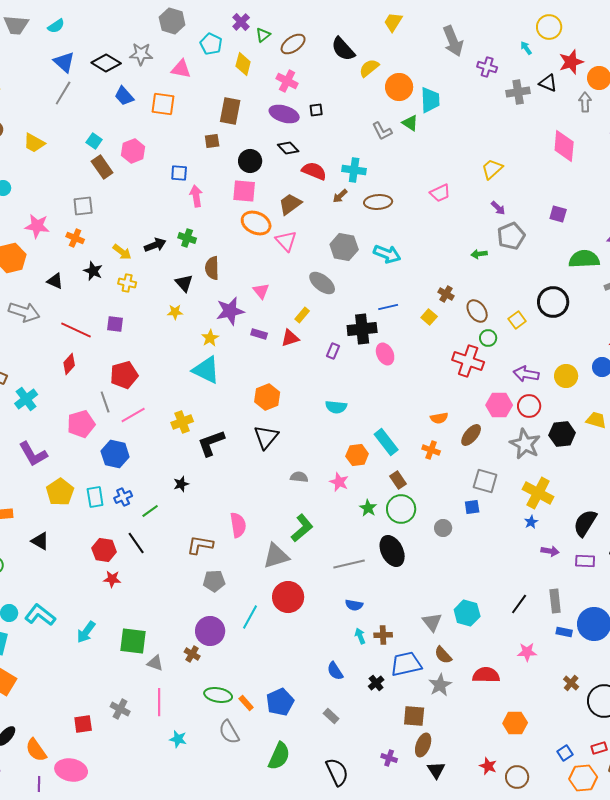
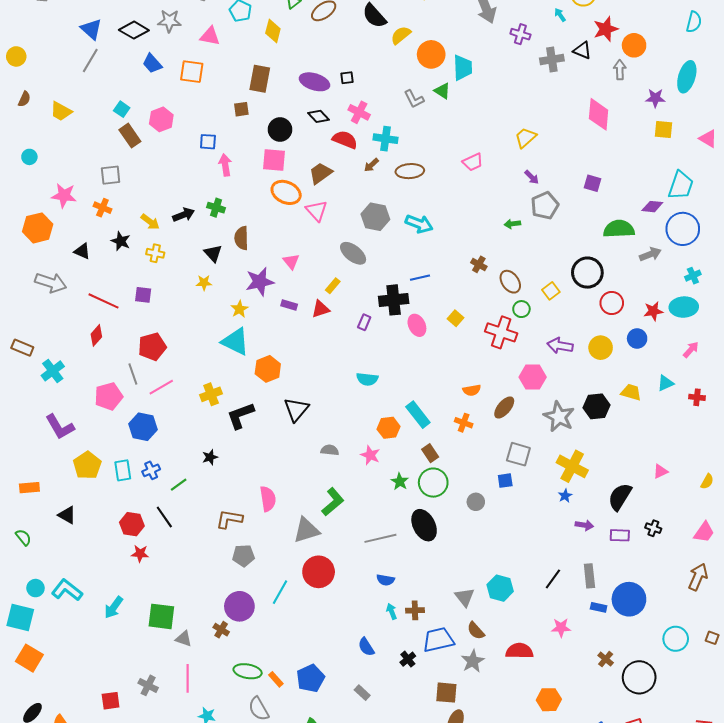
pink cross: (287, 81) -> (359, 112), moved
yellow square: (429, 317) -> (456, 318), moved
orange hexagon: (267, 397) -> (268, 369), moved
red circle: (529, 406) -> (612, 303), moved

